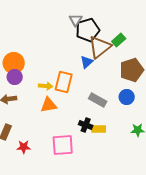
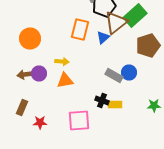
green rectangle: (119, 40) -> (135, 16), size x1.6
purple circle: (15, 77) -> (39, 74), moved
orange rectangle: (64, 82) -> (80, 30), moved
blue circle: (127, 97) -> (129, 72), moved

